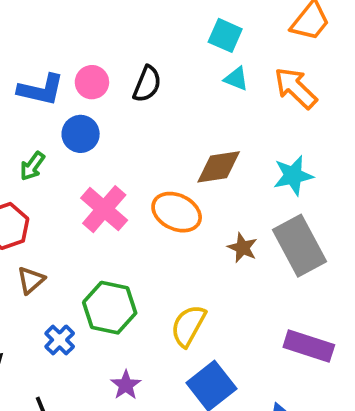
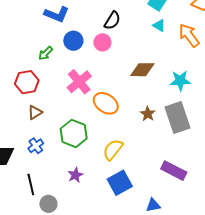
pink circle: (92, 82) -> (102, 42), moved
orange ellipse: (177, 212) -> (106, 103), moved
blue cross: (60, 340) -> (36, 146), moved

